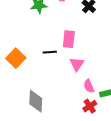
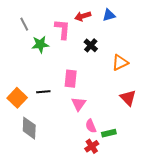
black line: (50, 52) -> (43, 92), moved
gray diamond: (36, 101) -> (29, 128), moved

